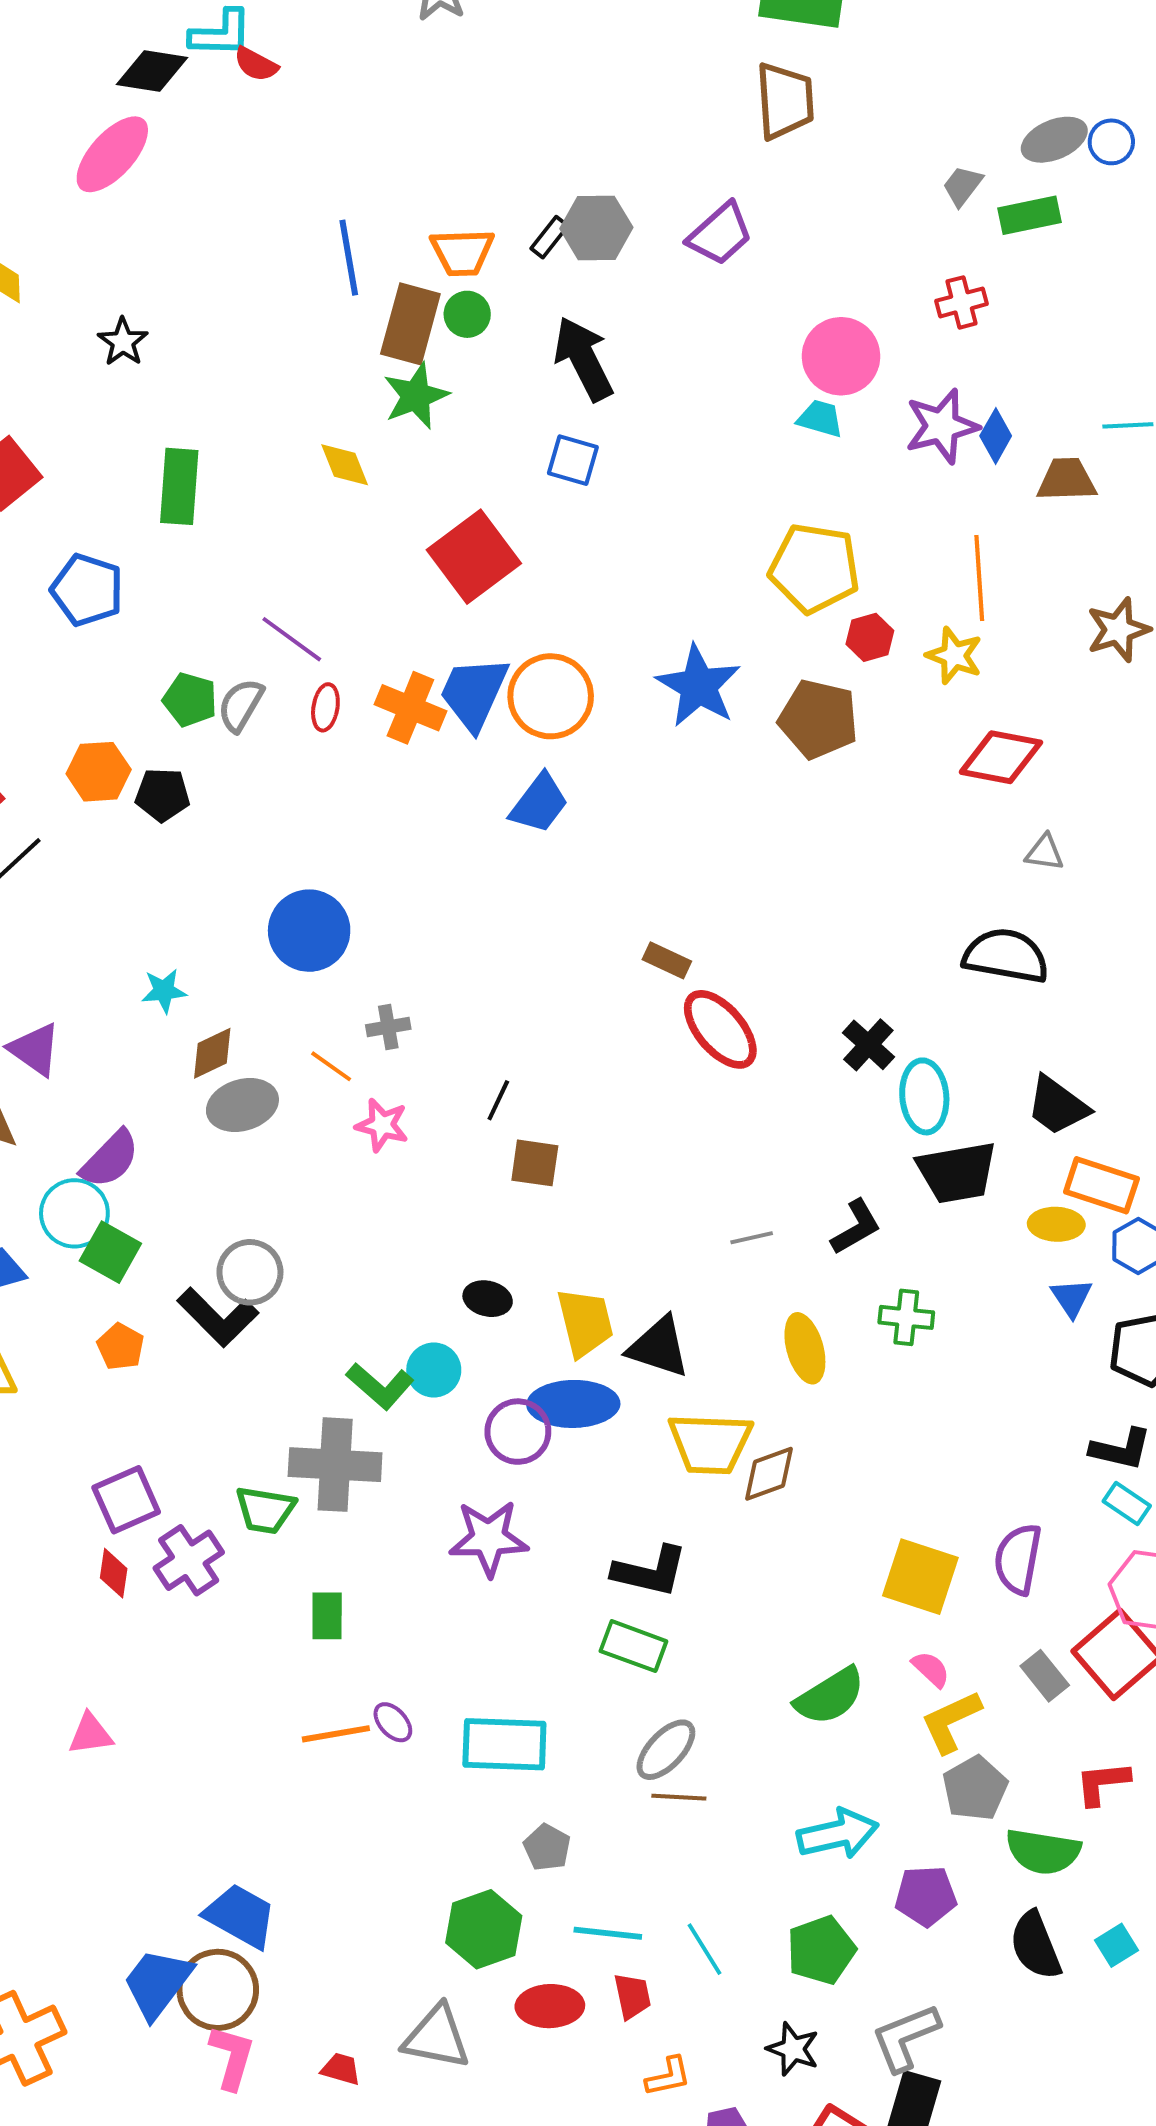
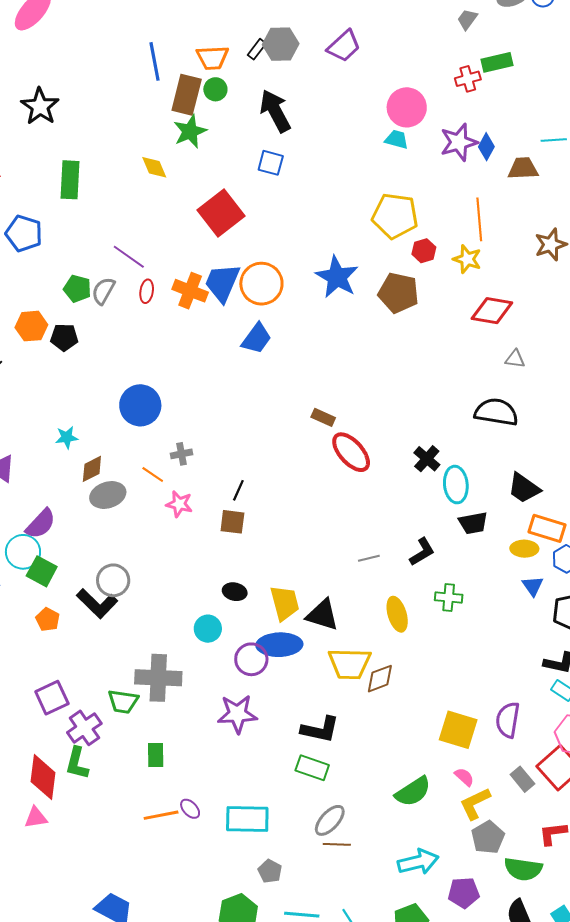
green rectangle: (1030, 215) -> (497, 62), moved
black star: (123, 342) -> (40, 106), size x1.5
brown square: (535, 1163) -> (232, 522), moved
black trapezoid: (957, 1172) -> (473, 523), size x0.7
green L-shape: (380, 1386) -> (77, 763), moved, turned 64
red diamond: (114, 1573) -> (43, 777), moved, size x1.8

